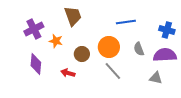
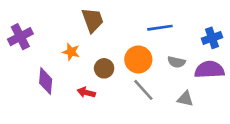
purple cross: (34, 29) -> (20, 37), moved
blue cross: (167, 30) -> (212, 38), turned -35
gray semicircle: (139, 49) -> (176, 62), turned -56
gray triangle: (156, 78) -> (185, 99), moved

